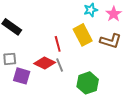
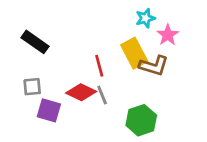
pink star: (114, 14) -> (168, 35), moved
brown L-shape: (111, 41) -> (154, 66), moved

